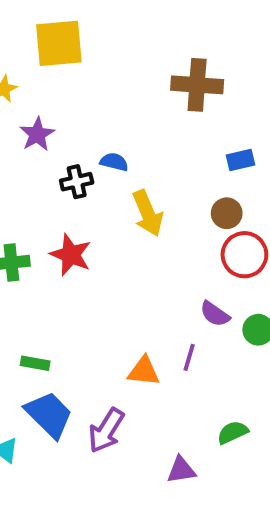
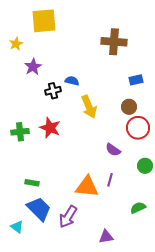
purple semicircle: (215, 314) -> (113, 150), moved
orange triangle: (144, 371) -> (87, 187), size x1.4
green semicircle: (233, 432) -> (138, 208), moved

